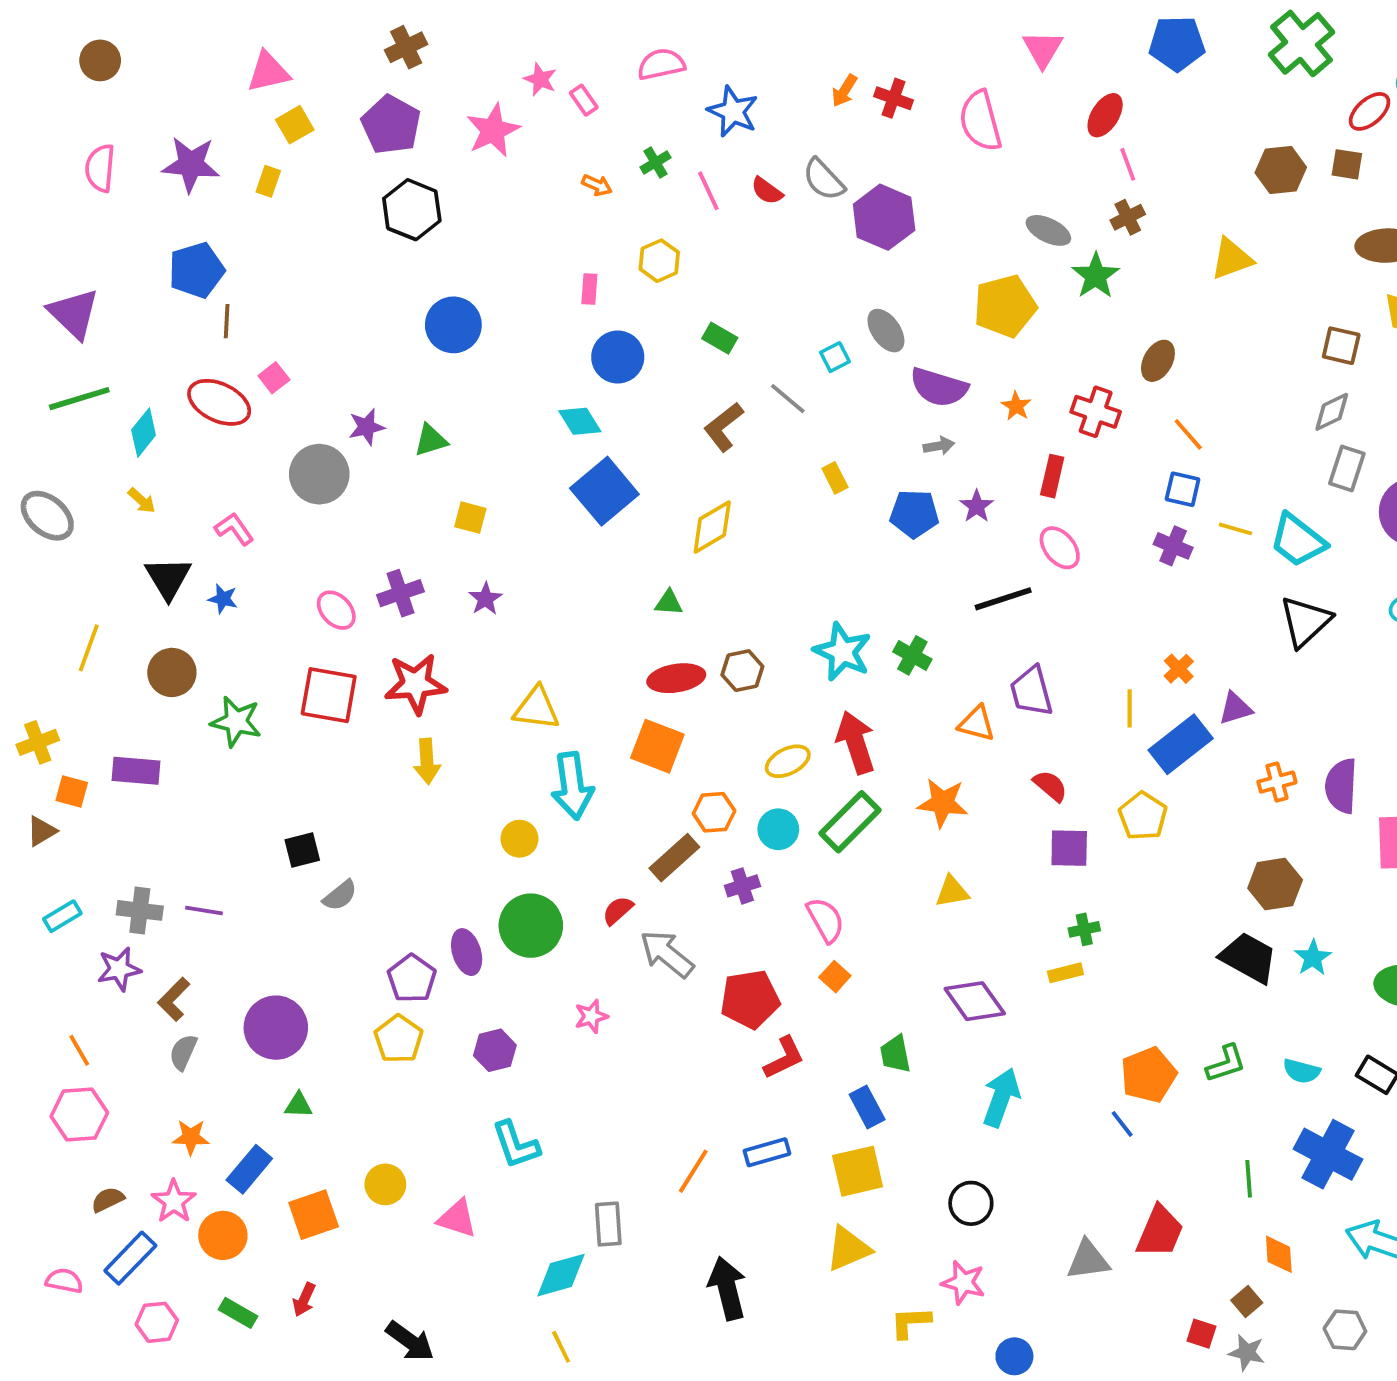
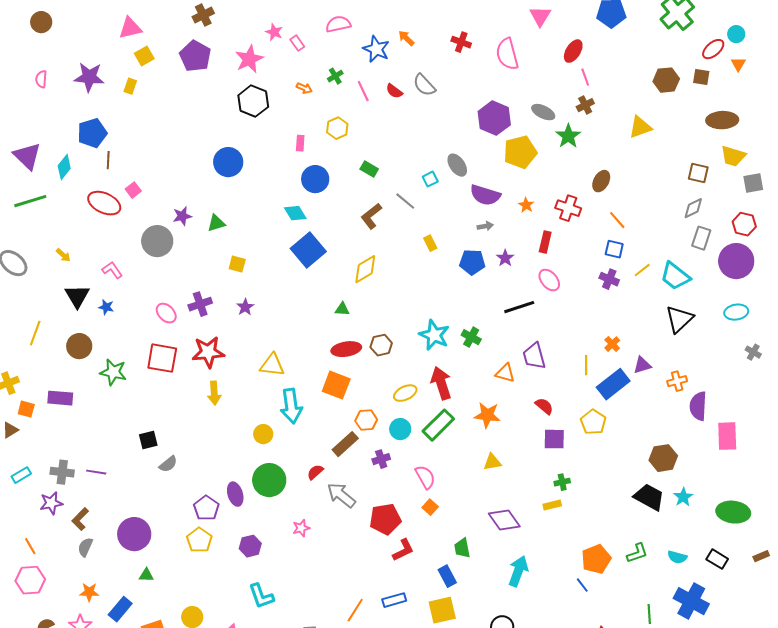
orange arrow: (844, 91) -> (406, 38), moved, turned 102
pink semicircle: (100, 168) -> (41, 79), size x0.7
black hexagon: (412, 210) -> (253, 101), moved
purple hexagon: (884, 217) -> (494, 118), moved
cyan diamond: (144, 433) -> (64, 167), moved
yellow line: (1235, 529) -> (642, 270), turned -54
orange cross: (1277, 782) -> (677, 381), moved

